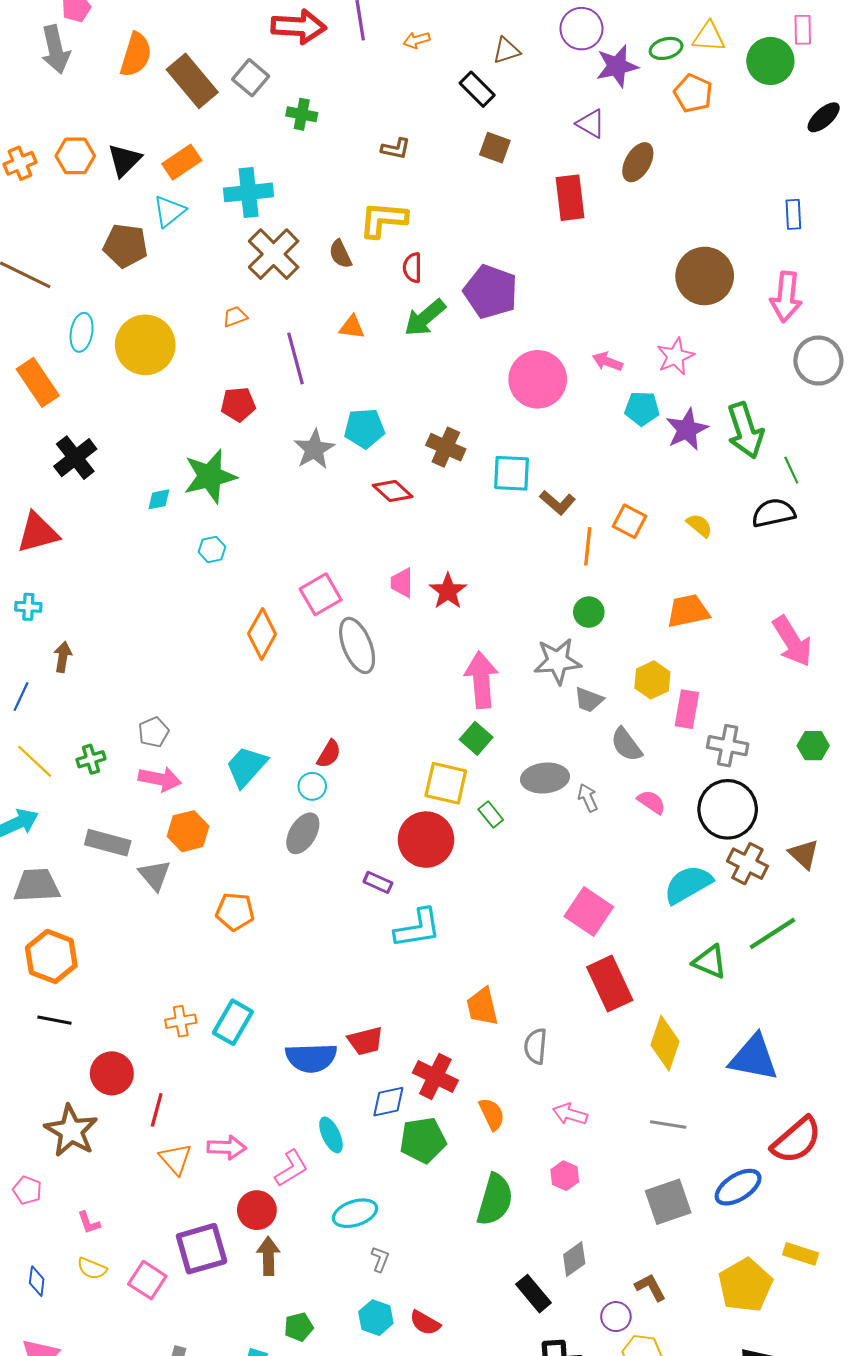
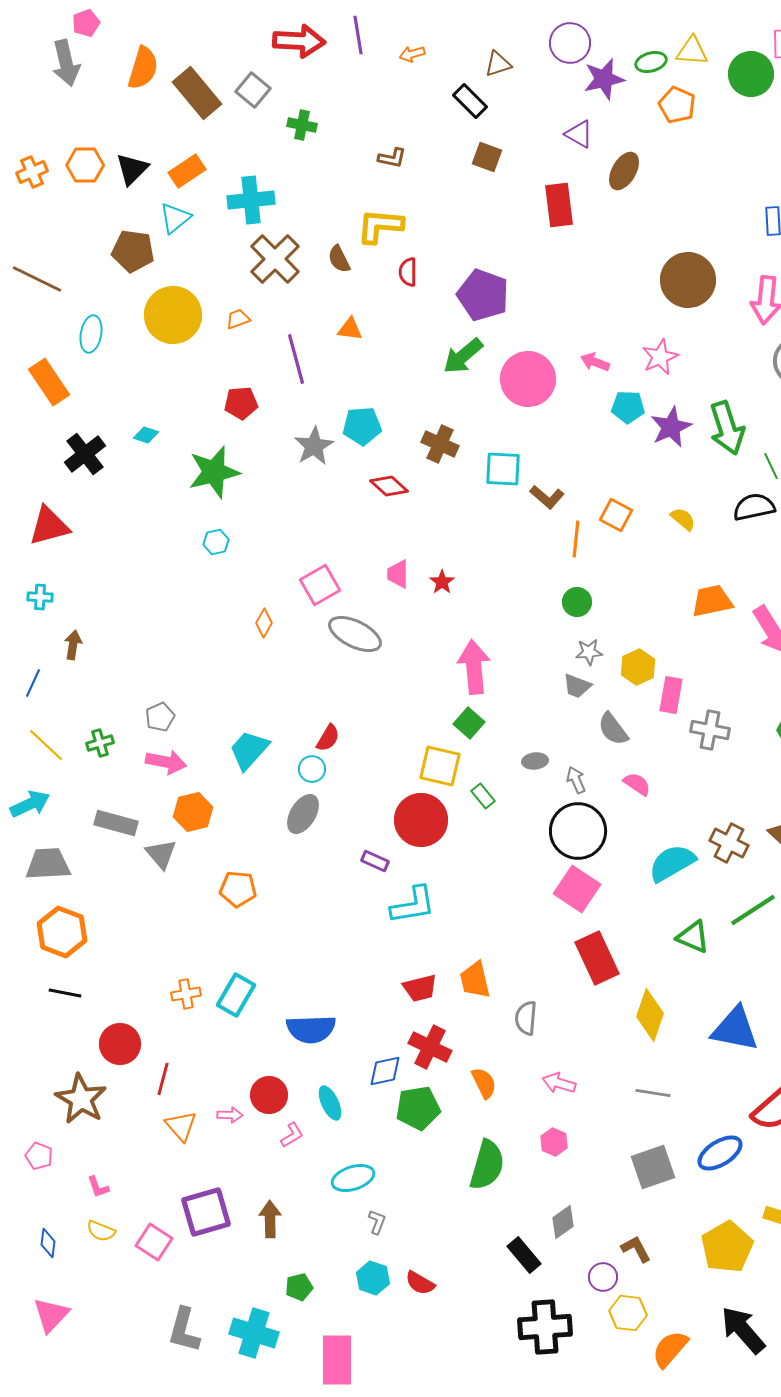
green arrow: (425, 318) -> (463, 356), moved
yellow circle: (145, 345) -> (173, 315), moved
cyan diamond: (159, 499) -> (146, 435), moved, turned 30
red star: (448, 591) -> (442, 582), size x0.7
orange trapezoid: (688, 611) -> (712, 601), moved
orange diamond: (262, 634) -> (264, 623), size x0.6
gray ellipse: (357, 645) -> (355, 634), turned -42
gray star: (557, 661) -> (589, 652), moved, size x0.6
gray ellipse: (545, 778) -> (535, 761), size x0.6
black circle: (728, 809) -> (578, 831), moved
red trapezoid: (365, 1041) -> (420, 988), moved
pink arrow: (227, 1147) -> (230, 1115), size x0.7
pink L-shape: (291, 1168) -> (292, 1135), size x0.7
red circle: (257, 1210) -> (269, 1095), moved

